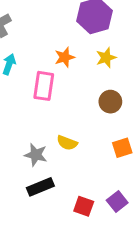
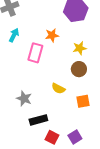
yellow star: (106, 58) -> (80, 48), moved
yellow semicircle: (67, 143) -> (58, 88), moved
black rectangle: (40, 187) -> (38, 120), moved

